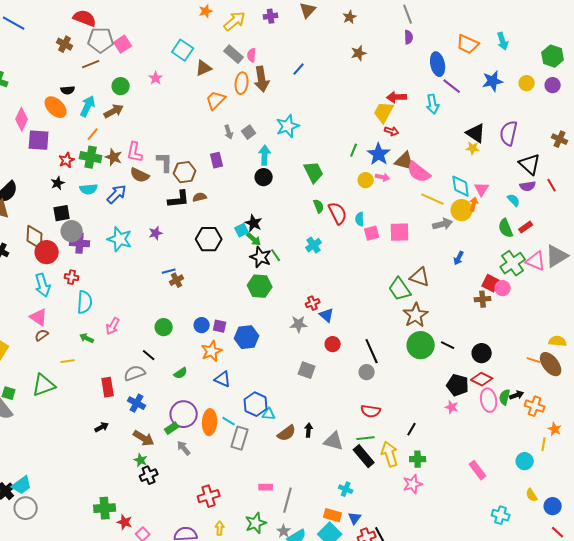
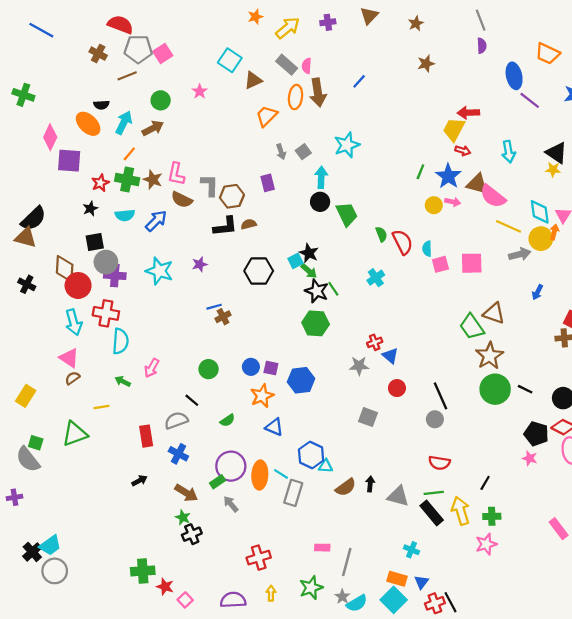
cyan arrow: (433, 104) -> (508, 152), moved
green trapezoid: (314, 172) -> (347, 214), moved
red cross: (72, 277) -> (106, 313), size x1.6

